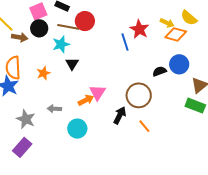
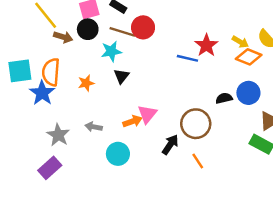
blue line: (125, 42) -> (187, 58), turned -66

